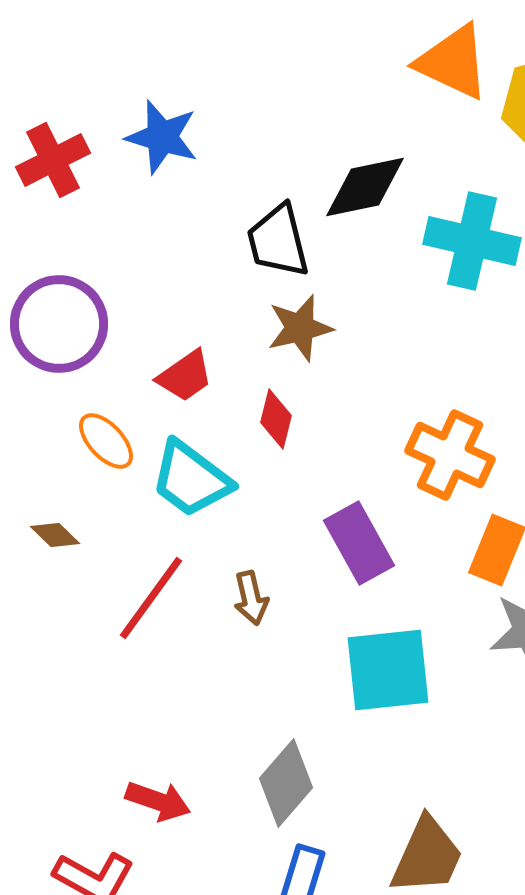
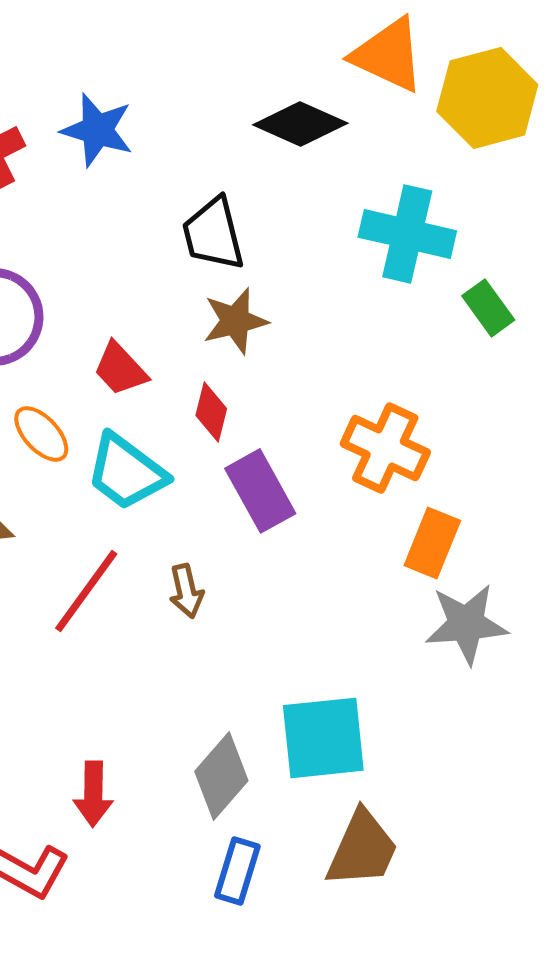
black diamond: (365, 187) -> (300, 124), moved, turned 36
red trapezoid: (185, 376) -> (120, 369), turned 82
purple rectangle: (359, 543) -> (260, 491), moved
cyan square: (388, 670) -> (323, 738), moved
red arrow: (158, 801) -> (93, 794), turned 72

